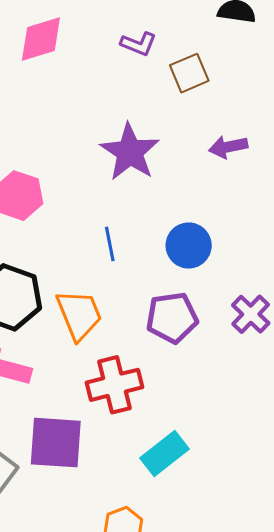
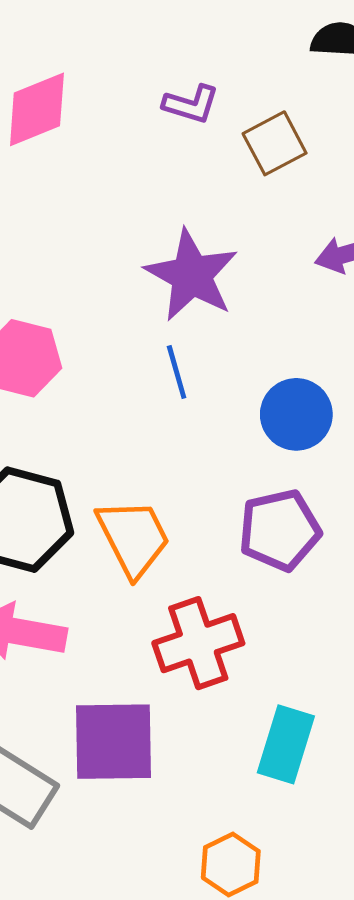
blue line: (110, 244) -> (177, 372), moved
cyan rectangle: (164, 453) -> (286, 744), turned -30

